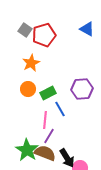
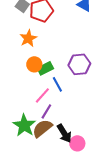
orange circle: (28, 89) -> (34, 64), moved
pink line: (45, 120) -> (42, 95), turned 36
brown semicircle: (45, 153) -> (42, 128), turned -60

